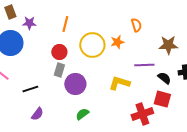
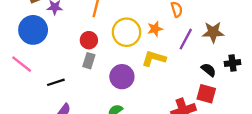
purple line: (144, 65) -> (186, 39), moved, turned -60
yellow L-shape: (119, 83) -> (154, 58), moved
purple circle: (75, 84) -> (122, 77), moved

